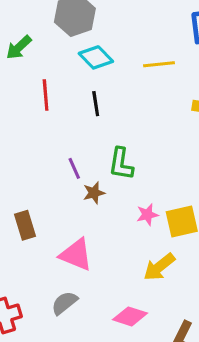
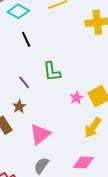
brown star: (94, 193) -> (19, 106), moved
pink triangle: (76, 255) -> (40, 134), turned -45

